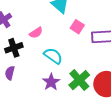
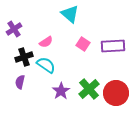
pink square: (77, 27) -> (83, 44), moved
cyan semicircle: (53, 56) -> (46, 65), moved

